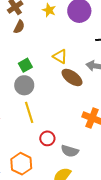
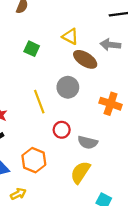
green square: (25, 65) -> (32, 49), turned -32
gray circle: (24, 85) -> (68, 87), moved

